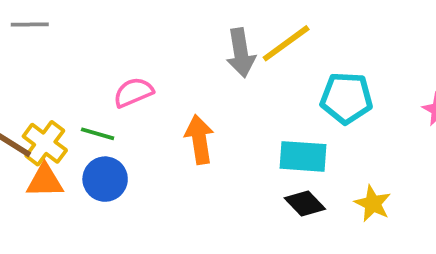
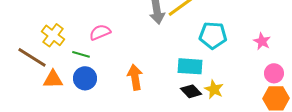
orange arrow: (199, 139) -> (135, 77), moved
yellow cross: (45, 143) -> (53, 35), moved
yellow star: (373, 204) -> (214, 89), moved

